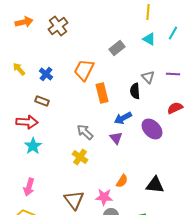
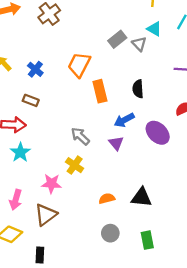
gray triangle: (148, 77) -> (139, 44), moved
orange semicircle: (122, 181) -> (107, 199), moved, turned -136
black triangle: (155, 185) -> (141, 197), moved
pink star: (104, 197) -> (51, 184), moved
brown triangle: (74, 200) -> (46, 215), moved, turned 30

